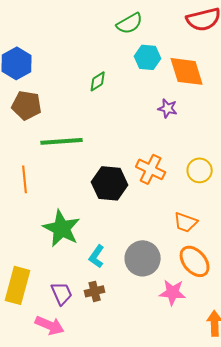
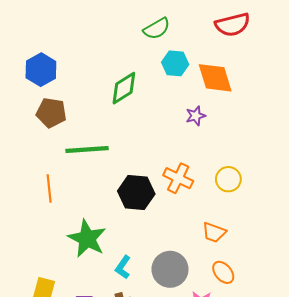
green diamond: (98, 81) -> (124, 88), size x1.6
purple star: (168, 108) -> (196, 116), turned -30
orange ellipse: (195, 261) -> (223, 272), size x0.7

